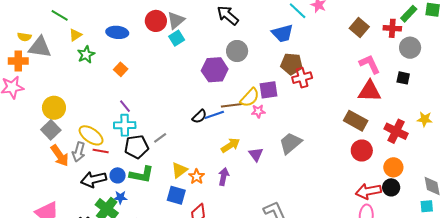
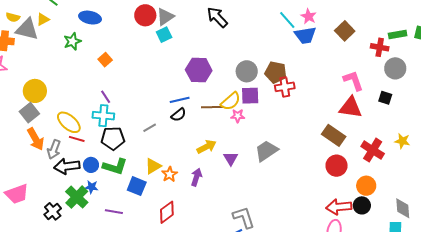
green rectangle: (409, 14) -> (398, 34), turned 30
brown square: (359, 28) -> (345, 31), moved
blue ellipse: (117, 32) -> (90, 18), moved
blue trapezoid: (282, 33) -> (305, 35), moved
yellow triangle: (75, 35) -> (43, 19), moved
gray circle: (237, 51) -> (247, 71), moved
blue line: (214, 115) -> (180, 100), moved
gray line: (160, 138) -> (150, 128), moved
gray arrow: (79, 152) -> (54, 149), moved
blue square: (176, 195) -> (137, 186), moved

